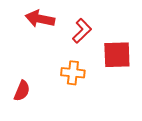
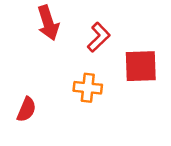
red arrow: (40, 19) -> (48, 23), turned -120

